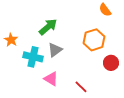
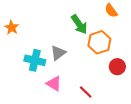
green arrow: (48, 27) -> (79, 24), moved, turned 96
orange star: (11, 40) -> (12, 28), moved

